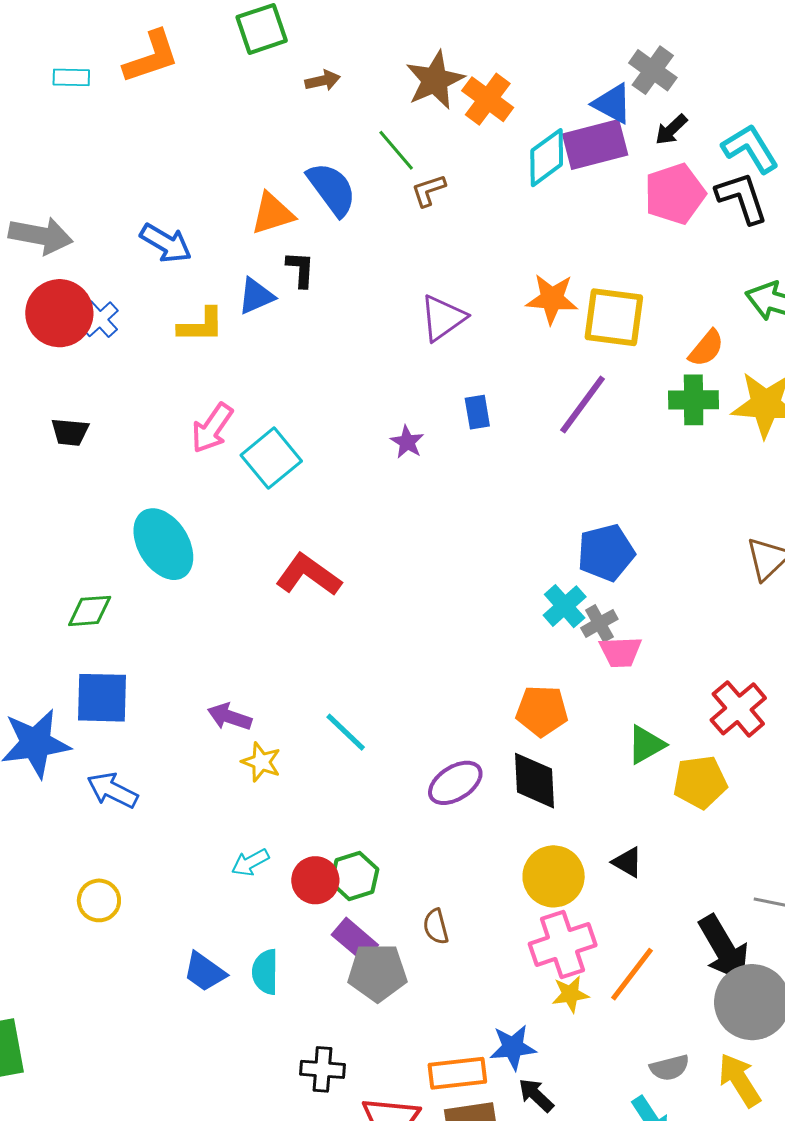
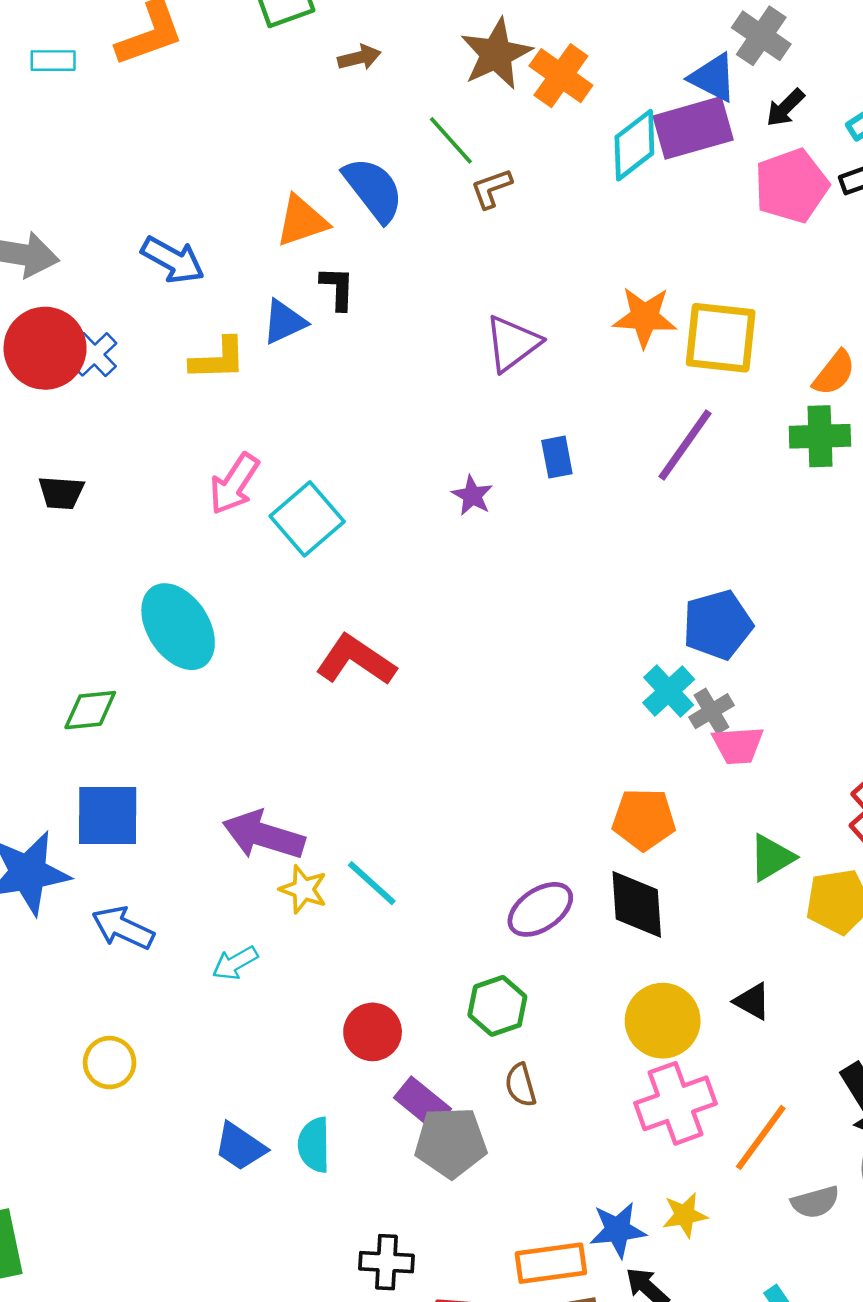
purple arrow: (230, 717) -> (264, 835), size x1.5
cyan line: (346, 732) -> (372, 883), moved
cyan arrow: (250, 862) -> (235, 963), moved
green hexagon: (354, 876) -> (497, 1006), moved
yellow star: (570, 994) -> (685, 1215), moved
gray semicircle: (670, 1068) -> (815, 1202), moved

